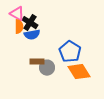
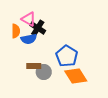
pink triangle: (17, 14) -> (29, 19), moved
black cross: (30, 23) -> (38, 28), moved

